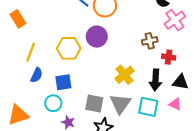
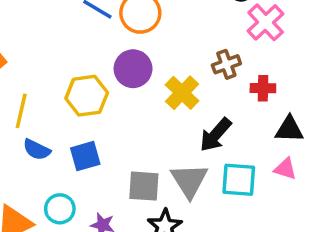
blue semicircle: (36, 75) -> (37, 150), turned 98
yellow cross: (124, 75) -> (182, 93), moved
black arrow: (155, 80) -> (216, 135), moved, turned 45
cyan circle: (53, 103) -> (60, 209), moved

